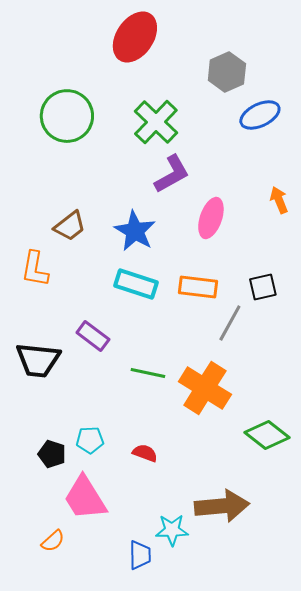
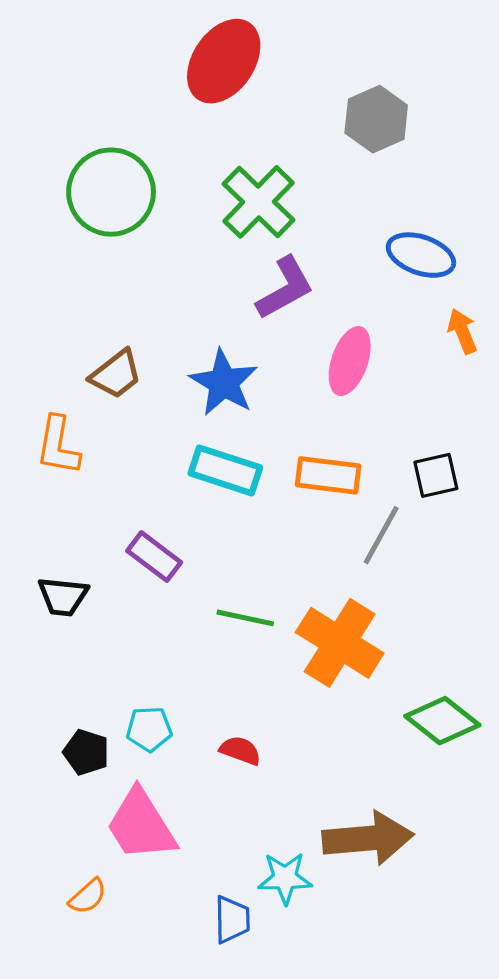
blue ellipse: (260, 115) -> (421, 255), moved, turned 45
black trapezoid: (38, 360) -> (63, 596), size x0.7

